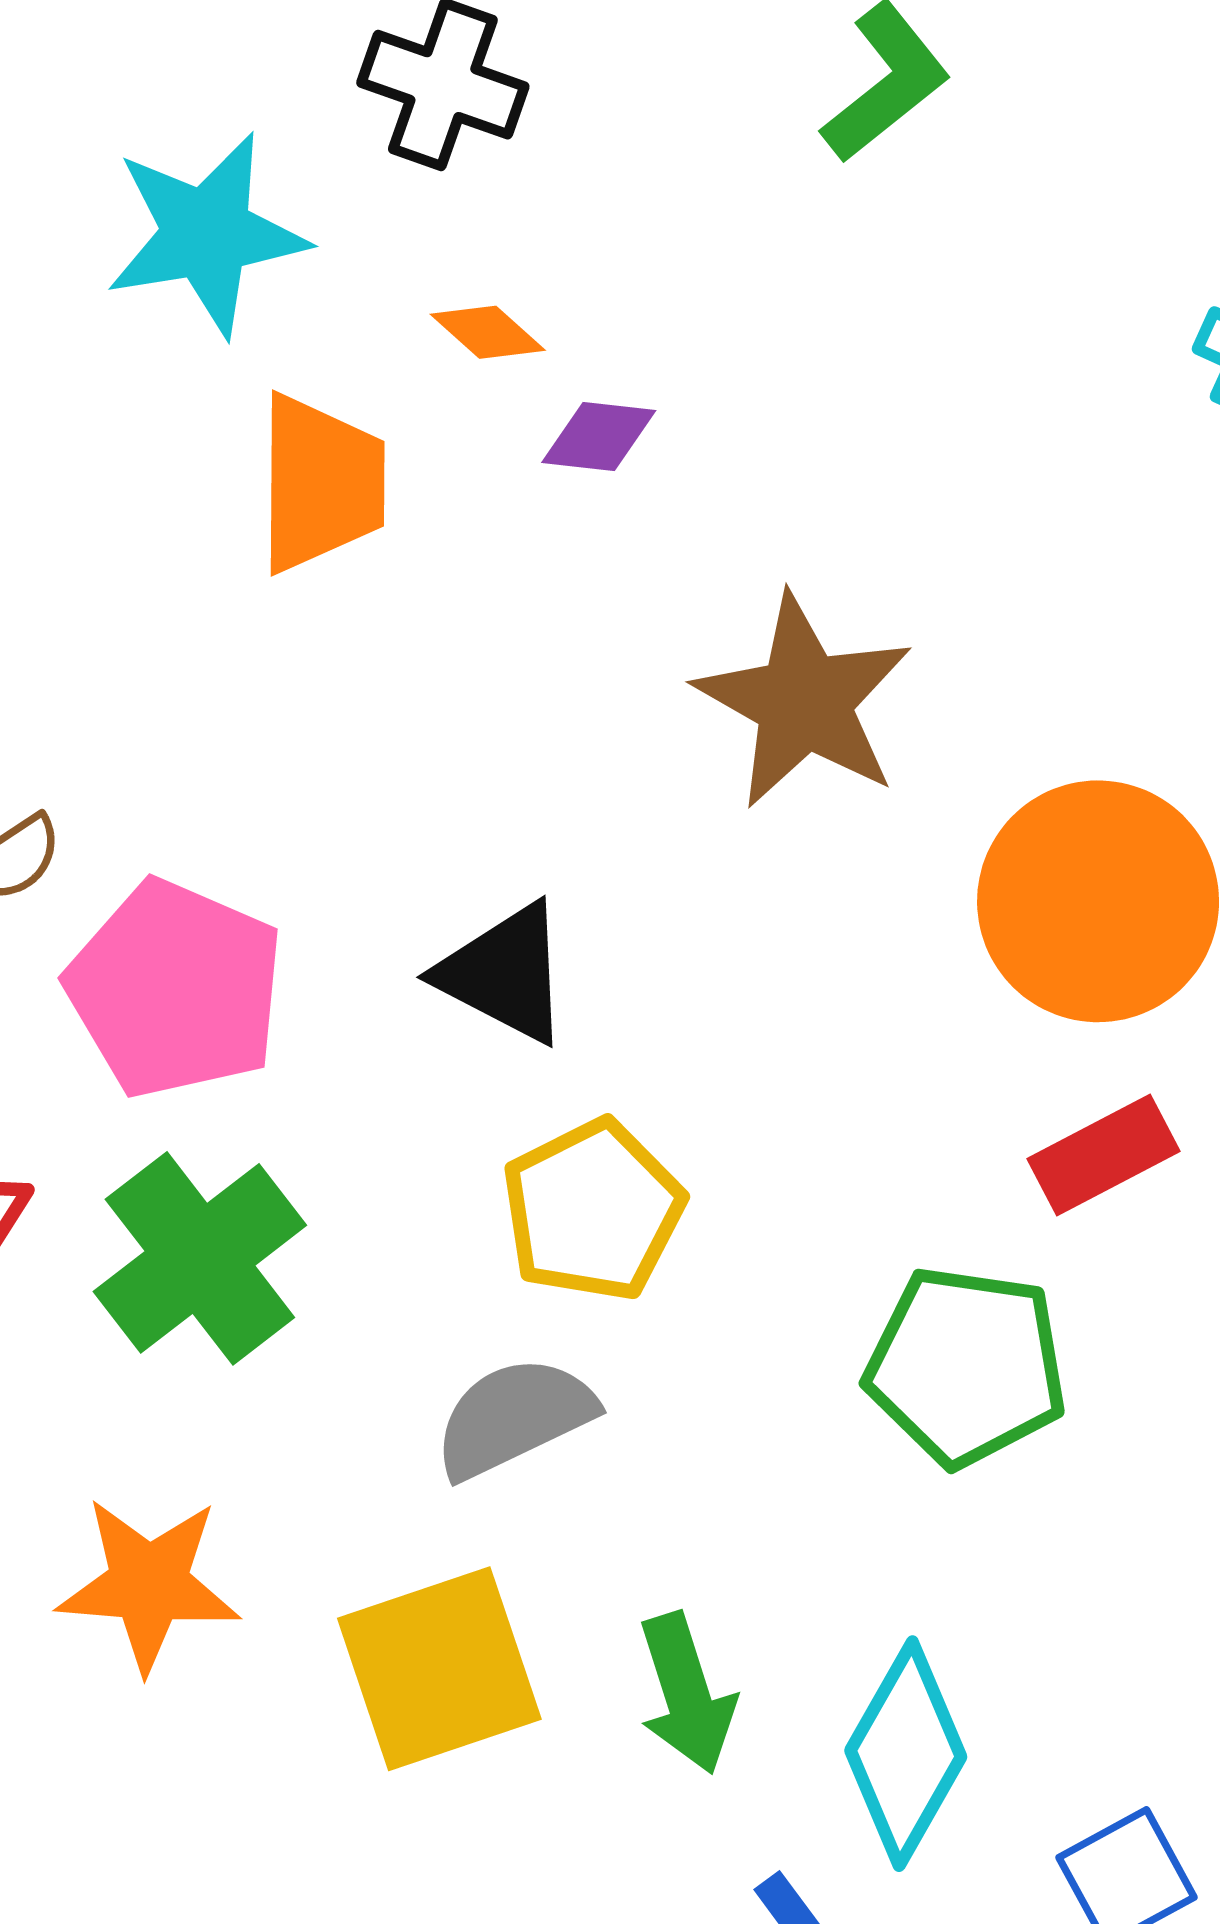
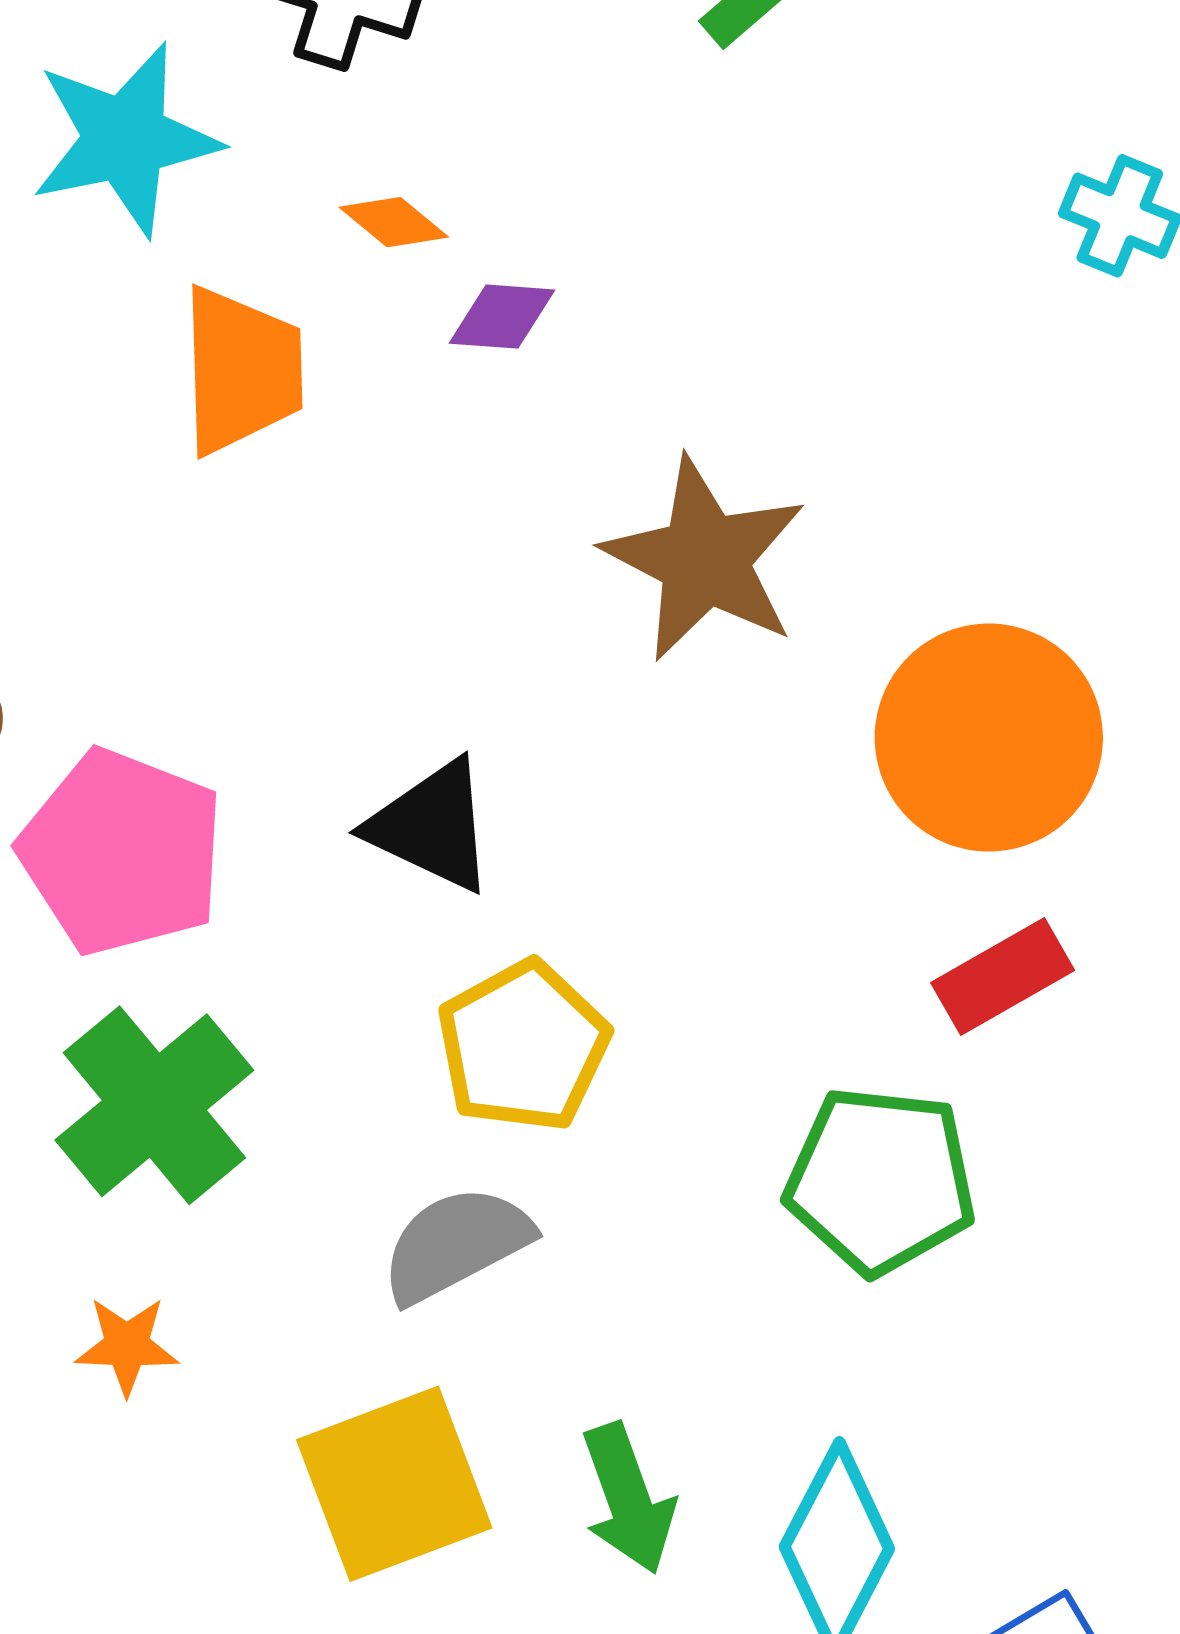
orange star: (149, 1584) -> (127, 1346), moved, size x0.6

